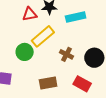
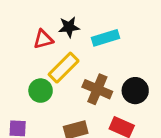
brown cross: (66, 54) -> (97, 89), size x1.5

